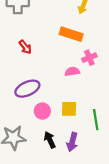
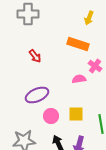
pink cross: (89, 58) -> (95, 66), turned -32

